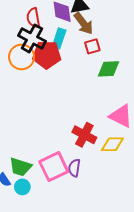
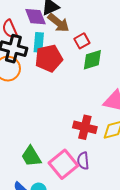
red square: (92, 46) -> (82, 41), moved
red pentagon: (47, 55) -> (49, 58), moved
green trapezoid: (20, 167) -> (31, 156), moved, turned 55

